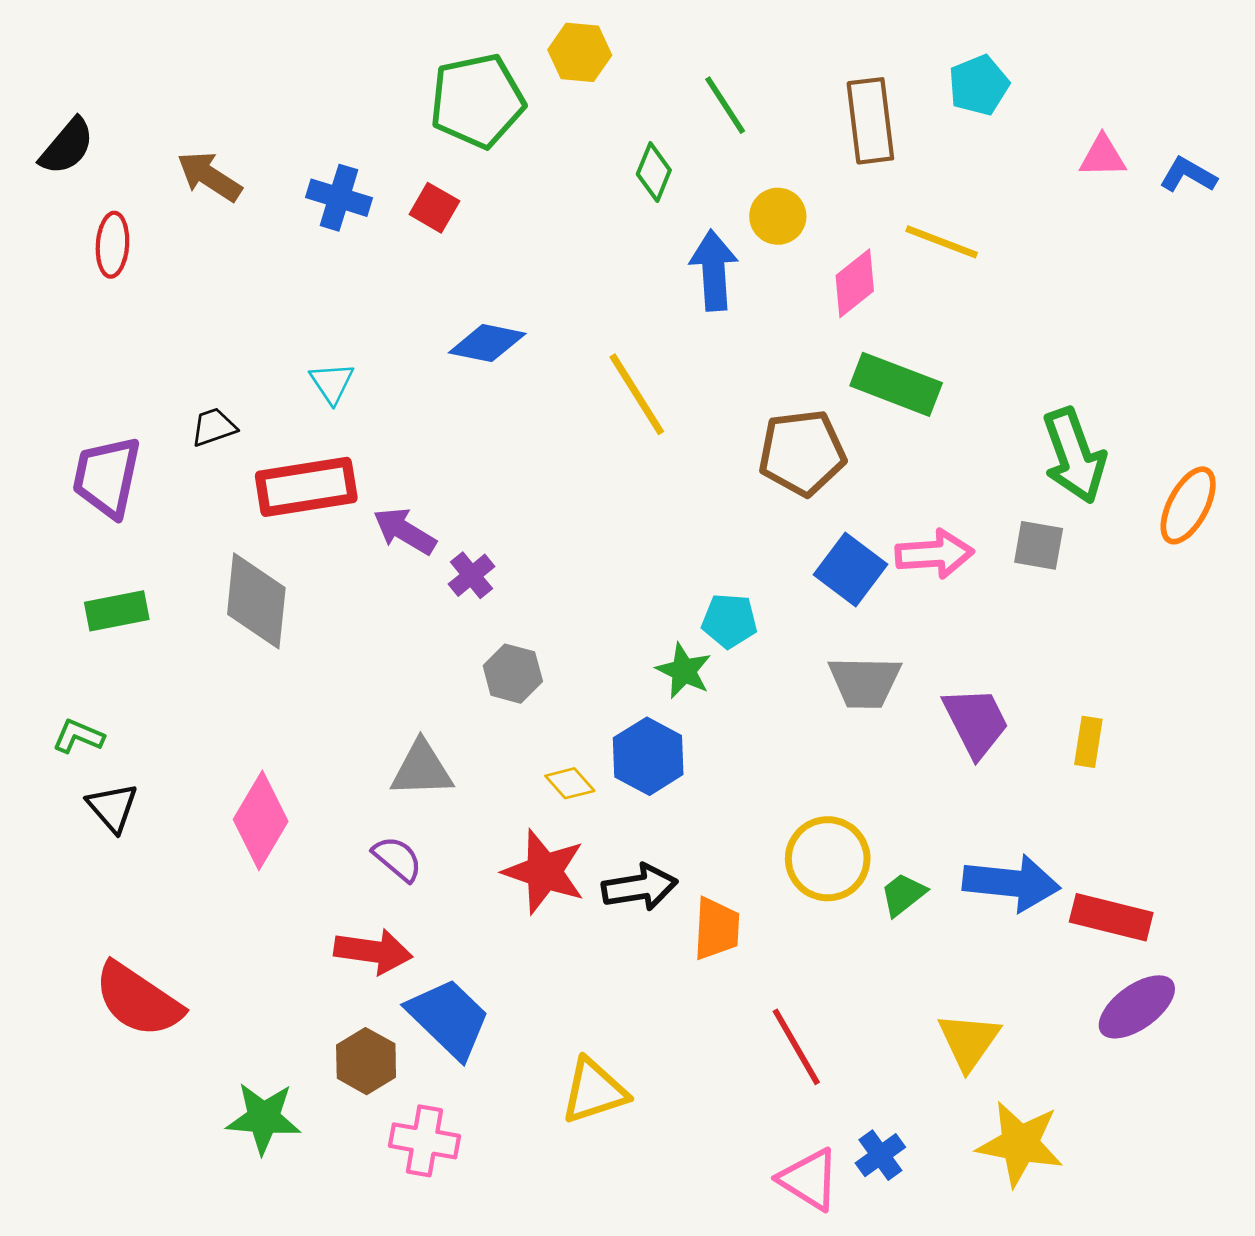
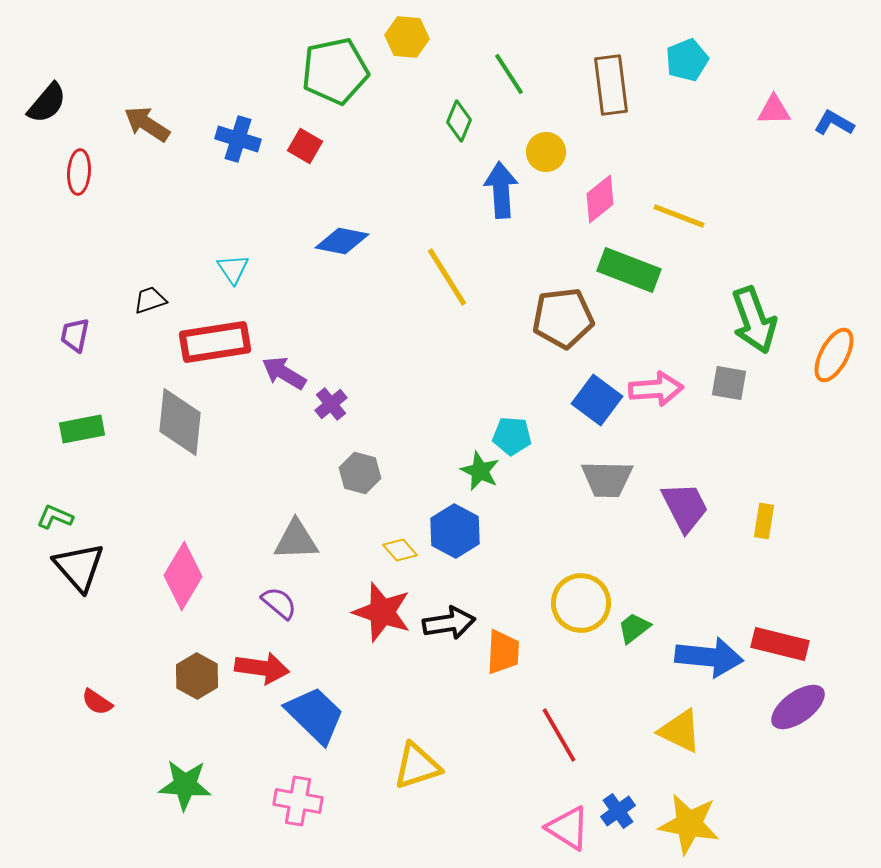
yellow line: (942, 242) -> (679, 216), moved
purple trapezoid: (107, 477) -> (75, 335), size x0.6
black triangle: (112, 807) -> (79, 567), size x1.4
blue arrow: (1011, 883) -> (709, 657), moved
red semicircle: (138, 1000) -> (97, 702), size x0.5
yellow triangle: (969, 1041) -> (680, 731), turned -39
brown hexagon: (366, 1061) -> (197, 676), moved
yellow star: (1020, 1144) -> (689, 824), moved

